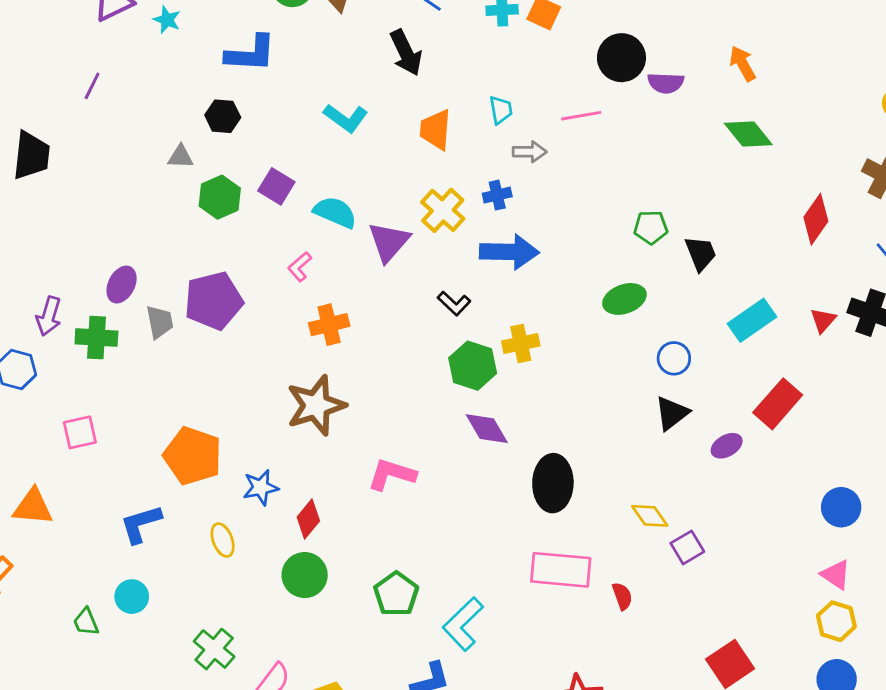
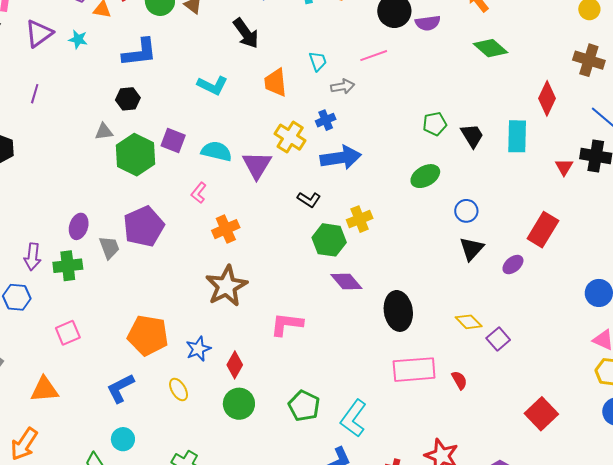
green hexagon: (220, 197) -> (136, 155), size x1.4
cyan rectangle: (752, 320) -> (517, 136), moved, turned -44

